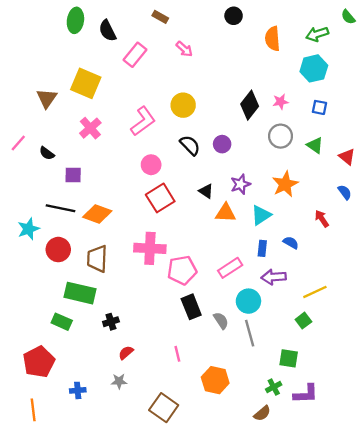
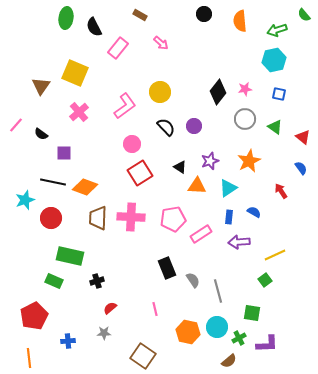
orange semicircle: (273, 39) -> (240, 21), moved
brown trapezoid: (97, 259) -> (98, 218), moved
pink pentagon: (182, 270) -> (173, 219), moved
cyan circle: (248, 301) -> (217, 327), moved

